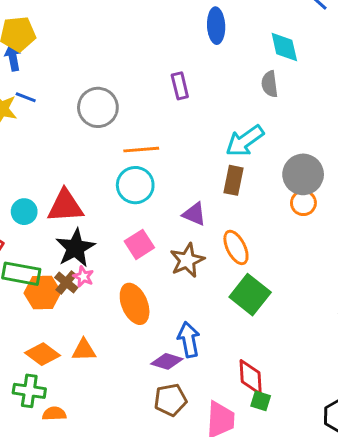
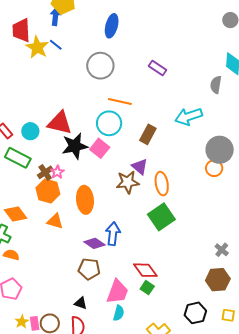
blue ellipse: (216, 26) -> (112, 26), moved
purple rectangle: (180, 86) -> (158, 68), turned -60
brown rectangle: (234, 180) -> (148, 134), moved
cyan circle: (24, 212) -> (30, 131), moved
purple triangle: (194, 214) -> (140, 167), moved
pink square: (139, 244) -> (100, 148), moved, turned -36
black star: (75, 248) -> (75, 146), moved
orange hexagon: (43, 293) -> (48, 191), moved
orange triangle: (84, 350) -> (55, 221), moved
red diamond: (251, 377) -> (145, 270), turned -50

